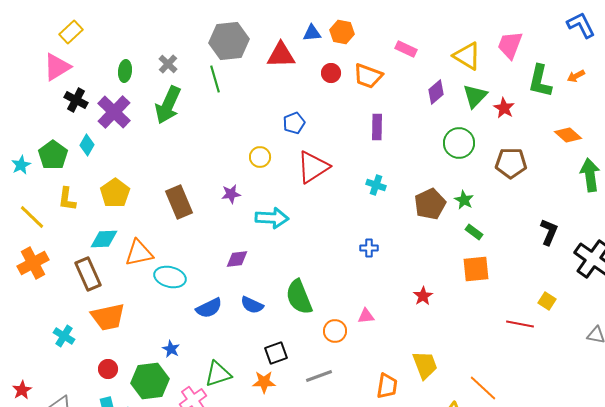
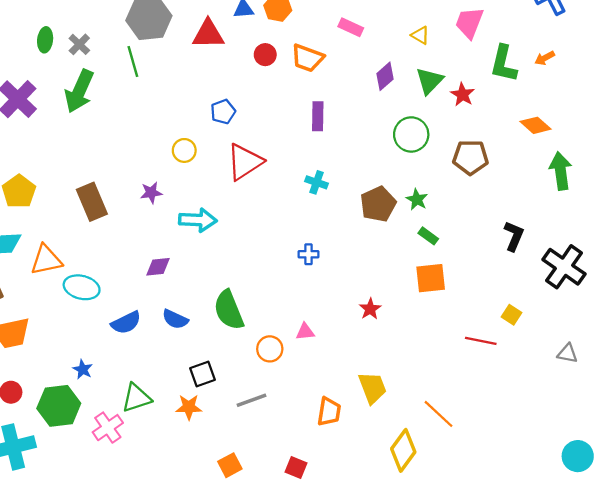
yellow triangle: (467, 56) -> (420, 35), size x0.6
green ellipse: (125, 71) -> (45, 40), moved

